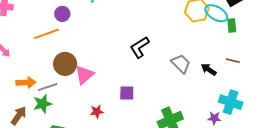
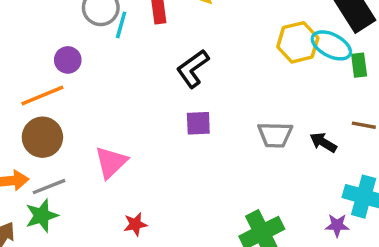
black L-shape: (140, 47) -> (193, 69), moved
brown circle: (65, 64) -> (42, 137), moved
gray trapezoid: (181, 64) -> (275, 135), turned 140
purple square: (127, 93) -> (198, 123), moved

